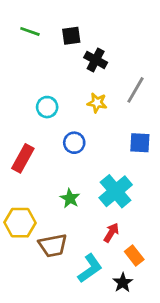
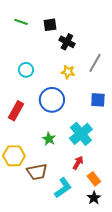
cyan circle: (47, 107) -> (26, 70), moved
blue circle: (74, 143) -> (52, 100), size x1.6
black star: (123, 283) -> (94, 198), moved

